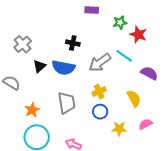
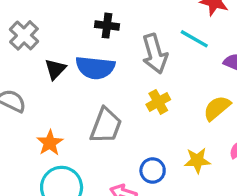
gray arrow: (100, 63) -> (155, 54), turned -65
yellow semicircle: (134, 98) -> (217, 108), turned -96
gray trapezoid: (67, 103) -> (106, 126), turned 35
blue circle: (100, 112) -> (153, 171), moved

